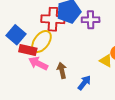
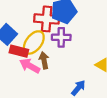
purple cross: (91, 20) -> (61, 37), moved
brown arrow: (62, 70) -> (44, 60), moved

